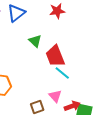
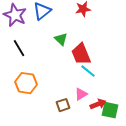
pink triangle: (55, 96) -> (81, 94), turned 40

